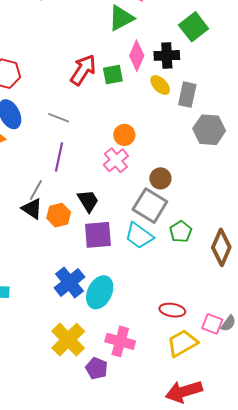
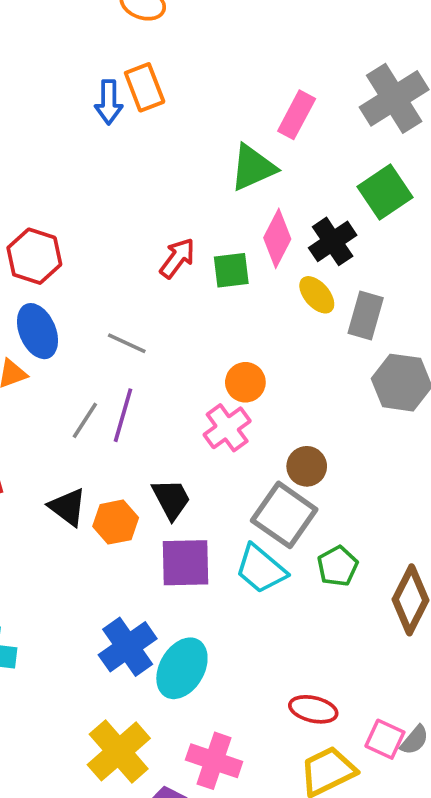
black cross: (167, 55) -> (333, 241), turned -35
red arrow: (83, 70) -> (177, 258), size x0.7
gray line: (36, 190) -> (85, 420), moved

